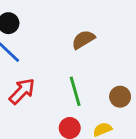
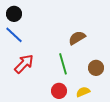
brown semicircle: (83, 39) -> (77, 38), moved

